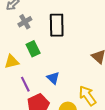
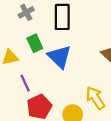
blue triangle: (53, 78) -> (59, 57), moved, size x1.6

